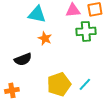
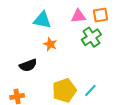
green cross: (86, 31) -> (91, 37), turned -30

